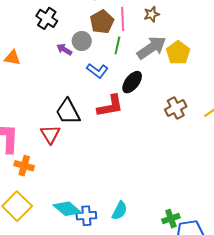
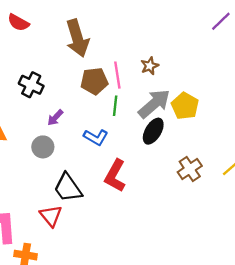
brown pentagon: (102, 22) -> (94, 81), turned 30
gray circle: (82, 41) -> (43, 147), moved
purple arrow: (64, 49) -> (55, 118), turned -70
black ellipse: (132, 82) -> (153, 131), moved
red L-shape: (110, 106) -> (115, 176), turned 136

